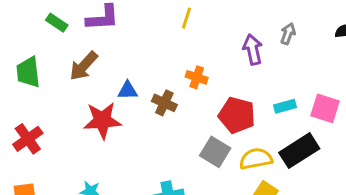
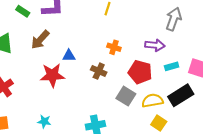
gray arrow: (288, 34) -> (174, 19), size x1.6
purple arrow: (253, 49) -> (155, 45), moved, turned 108
brown cross: (164, 103) -> (99, 71), moved

